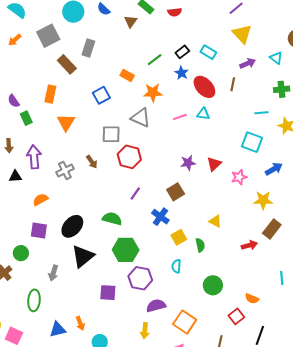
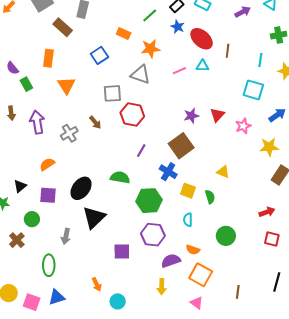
brown line: (233, 84) -> (228, 51), moved
cyan line: (261, 113) -> (260, 60), turned -72
black triangle: (15, 176) -> (20, 186), moved, turned -32
brown square: (176, 192) -> (181, 146), size x1.4
yellow square: (179, 237) -> (188, 191), turned -35
red arrow: (249, 245) -> (267, 212), moved
green hexagon: (126, 250) -> (149, 201), moved
orange semicircle: (252, 299) -> (193, 250), moved
red square: (236, 316) -> (272, 239), moved, turned -35
blue triangle: (58, 329) -> (57, 297), moved

